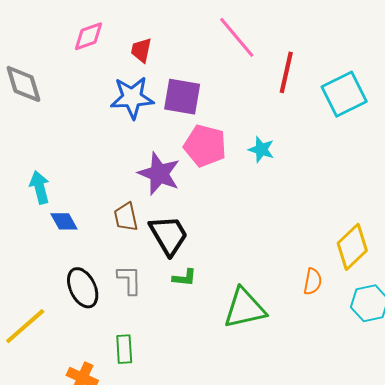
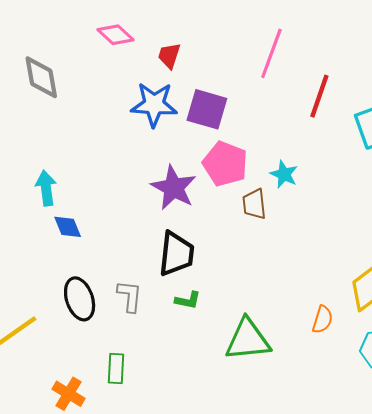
pink diamond: (89, 36) -> (115, 35), turned 56
pink line: (237, 37) -> (271, 53), turned 54
brown trapezoid: (126, 217) -> (254, 204), moved
black trapezoid: (169, 235) -> (176, 254), turned 30

